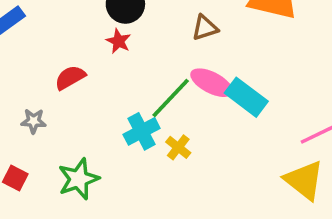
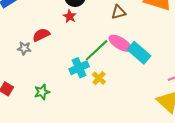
gray star: (34, 121) -> (24, 48), moved
green star: (79, 179) -> (42, 92), size x0.7

